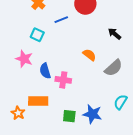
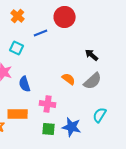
black arrow: (114, 34) -> (92, 55), moved
orange semicircle: (89, 55) -> (69, 79), moved
pink cross: (63, 80) -> (48, 104), moved

